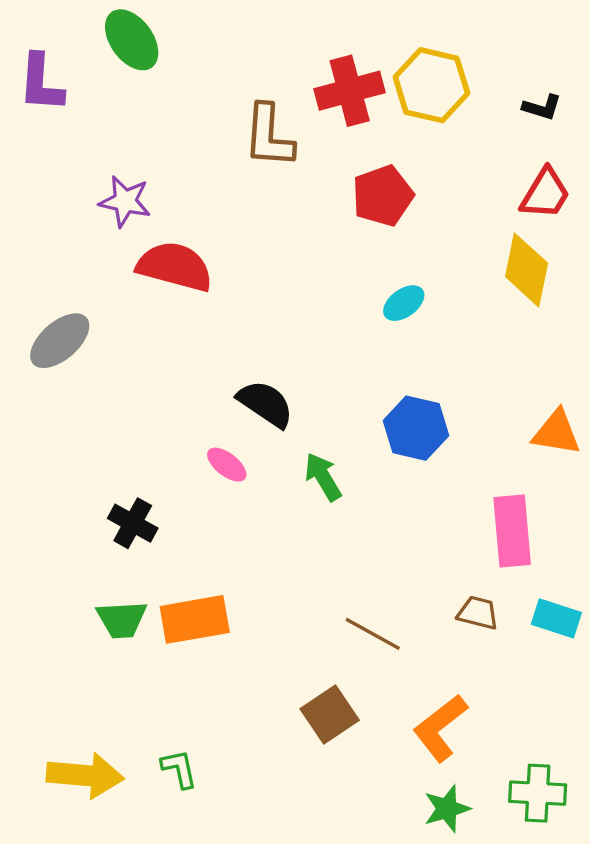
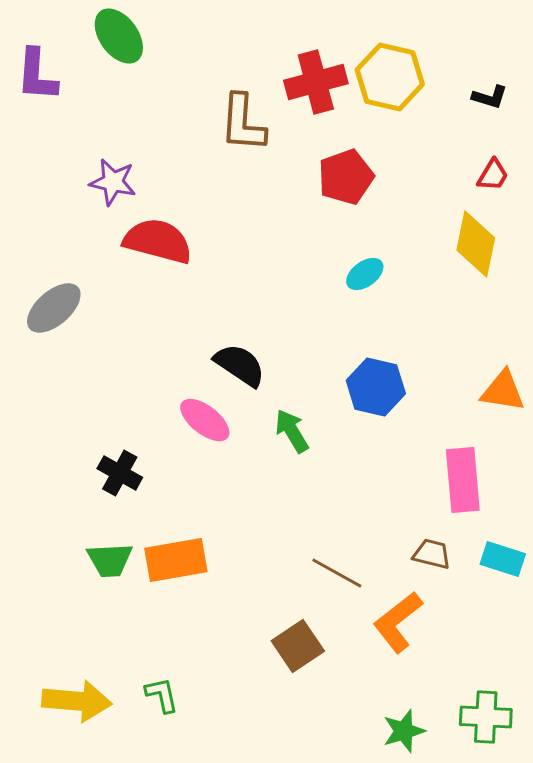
red trapezoid: (545, 194) -> (493, 175), size x0.7
pink ellipse: (227, 465) -> (205, 420), size x1.4
orange L-shape: (440, 728) -> (398, 622), moved

